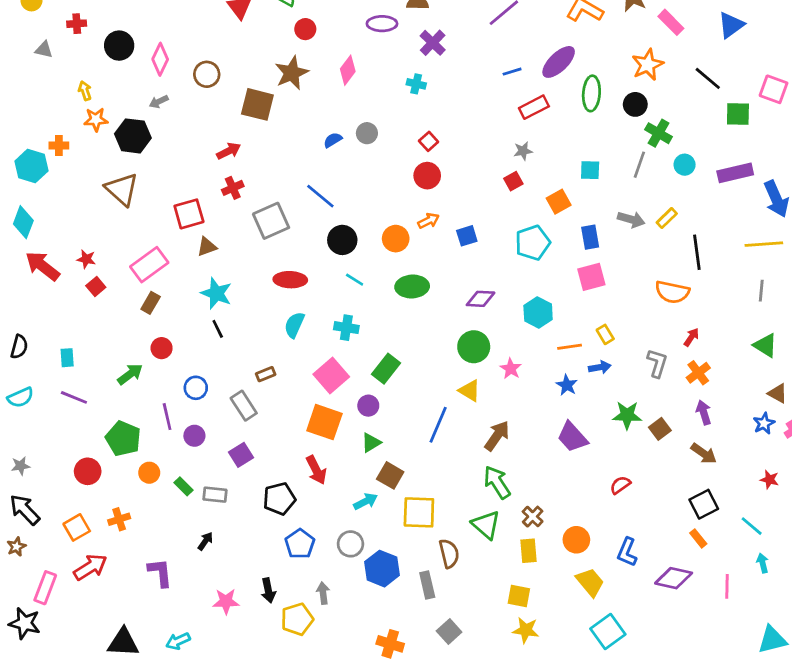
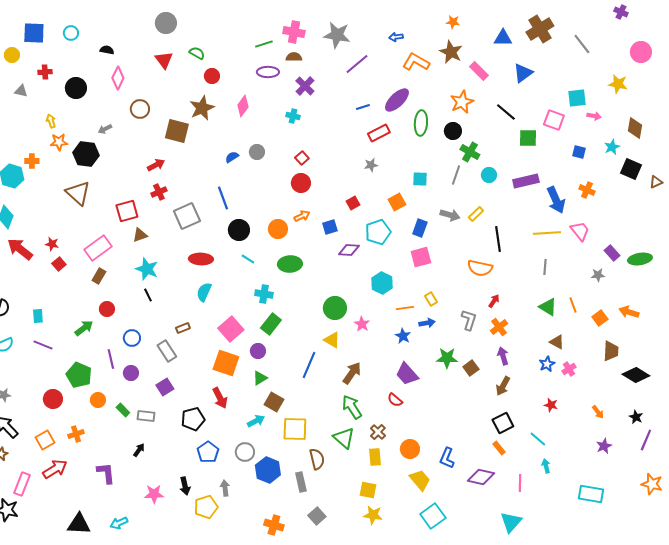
pink diamond: (160, 59) -> (118, 78), moved
red square: (513, 181) -> (353, 203), moved
blue line: (320, 196) -> (223, 198), turned 30
blue rectangle: (590, 237) -> (420, 228), turned 30
purple diamond: (481, 299) -> (349, 250), moved
cyan cross: (346, 328) -> (264, 294), moved
brown arrow: (704, 454) -> (503, 386), turned 84
red semicircle: (620, 485) -> (395, 400), moved, turned -105
cyan triangle: (772, 640) -> (511, 522), moved, turned -35

